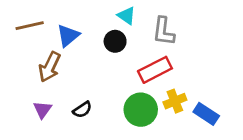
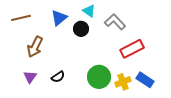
gray L-shape: (164, 31) -> (115, 22), turned 130
blue triangle: (68, 36) -> (59, 18), moved
red rectangle: (155, 70) -> (132, 49), moved
yellow cross: (175, 101) -> (123, 82), moved

